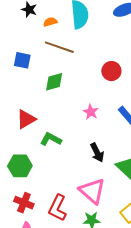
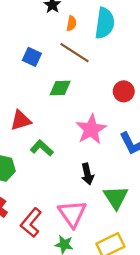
orange semicircle: (50, 22) -> (71, 23), turned 104
pink star: (91, 112) -> (91, 129), size x1.8

